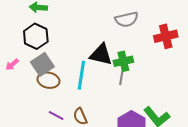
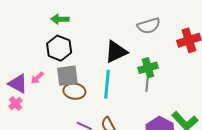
black triangle: (101, 54) -> (116, 52), moved, turned -35
gray square: (42, 64) -> (67, 76), turned 30

